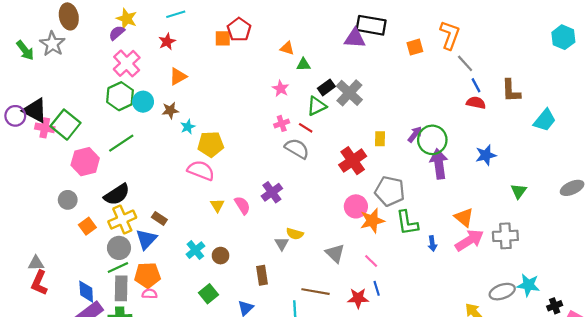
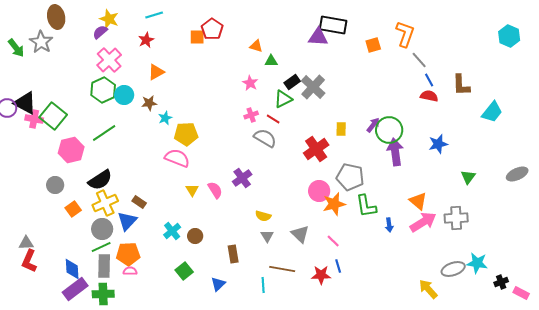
gray triangle: (282, 244) -> (267, 236), moved

